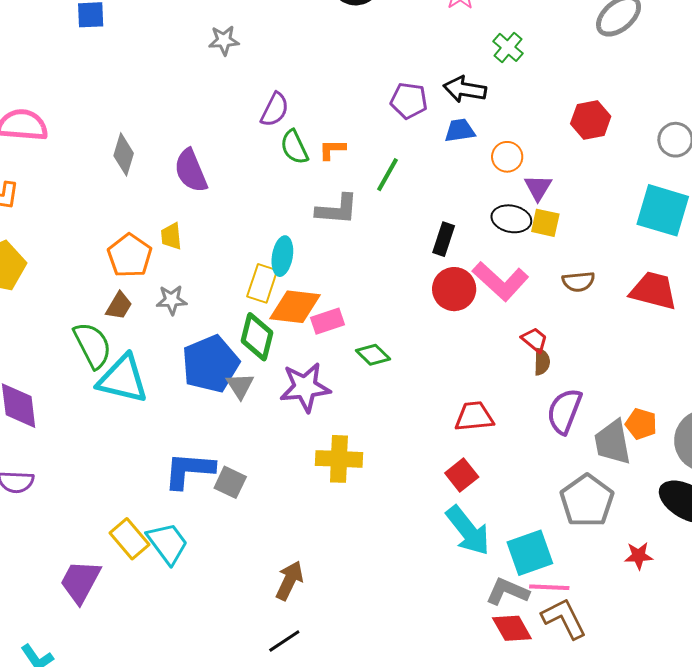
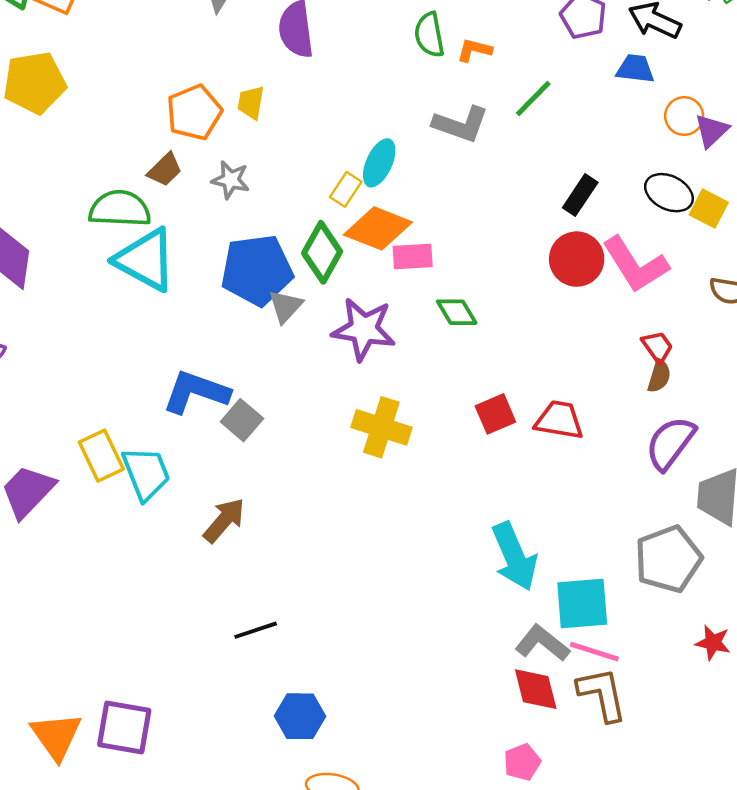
purple triangle: (538, 188) -> (712, 131), moved
yellow rectangle: (262, 283) -> (346, 189), size x0.7
green semicircle: (92, 345) -> (120, 209), turned -75
red square: (462, 475) -> (495, 414), moved
brown arrow: (289, 581) -> (224, 520), moved

